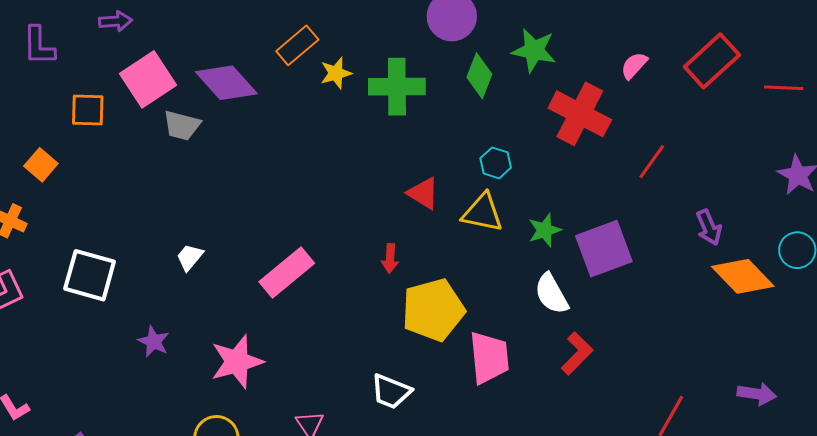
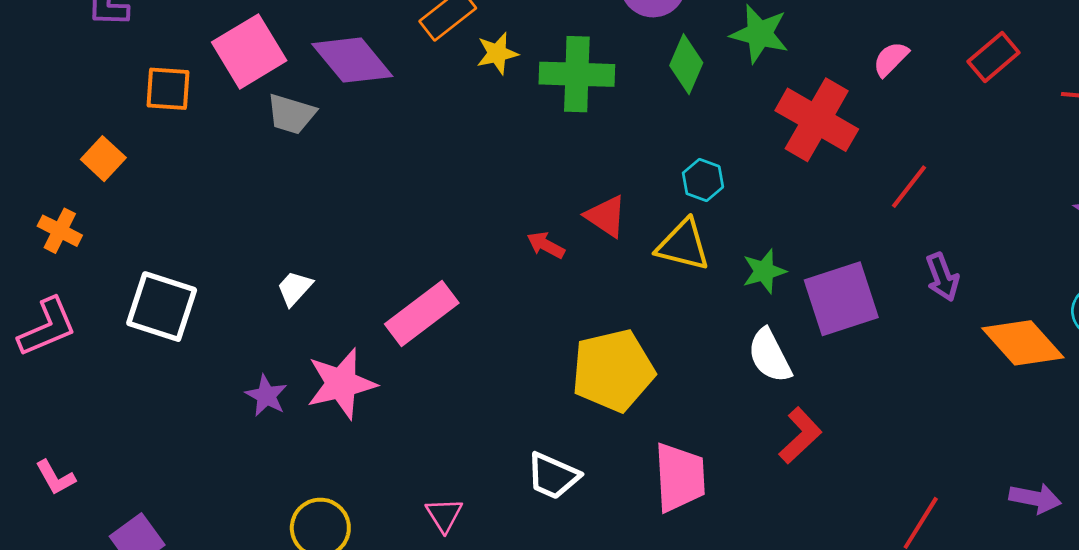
red rectangle: (712, 61) -> (994, 57), size x0.7
purple arrow: (709, 227) -> (942, 277), moved
red arrow: (390, 258) -> (546, 245), moved, turned 112
purple star: (154, 341) -> (266, 396), moved
pink trapezoid: (489, 358) -> (680, 477), moved
pink star: (237, 362) -> (341, 384), moved

